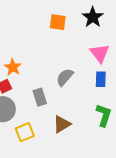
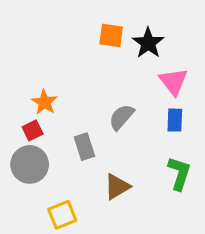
black star: (93, 17) -> (148, 43), moved
yellow square: (25, 132) -> (62, 215), moved

